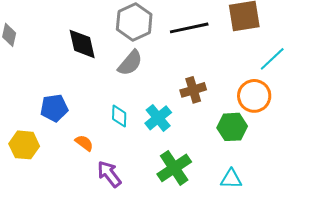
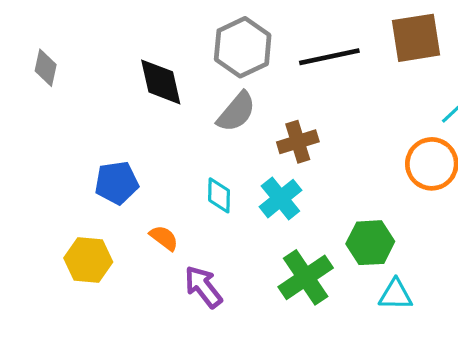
brown cross: (193, 90) -> (298, 142), moved
green hexagon: (232, 127) -> (370, 243), moved
yellow hexagon: (24, 145) -> (88, 260), moved

